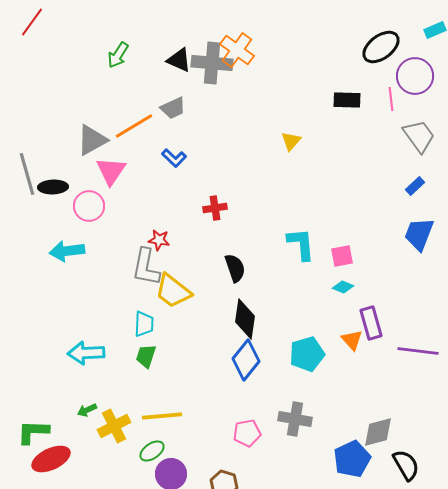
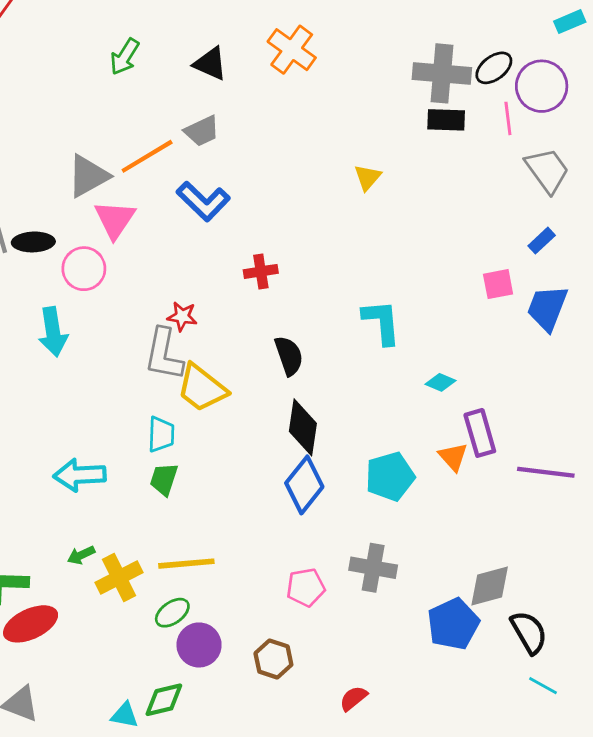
black ellipse: (381, 47) -> (494, 68), moved, size x0.7
gray cross: (212, 63) -> (442, 73), moved
blue L-shape: (174, 158) -> (203, 201), size x1.5
cyan arrow: (67, 251) -> (53, 332), turned -92
pink square: (342, 256) -> (498, 284), moved

